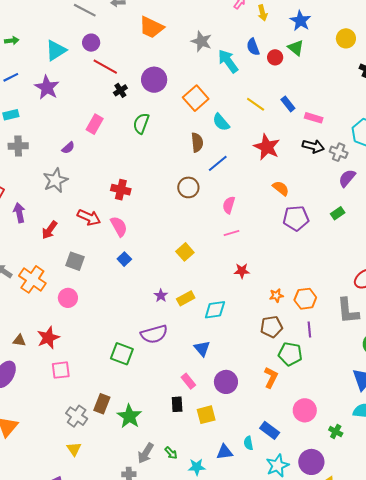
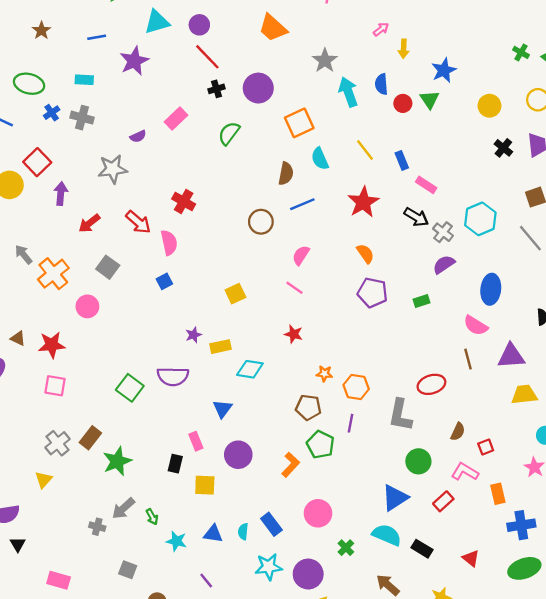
pink line: (231, 233) -> (294, 288), turned 35

